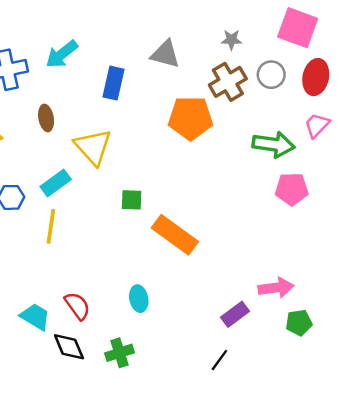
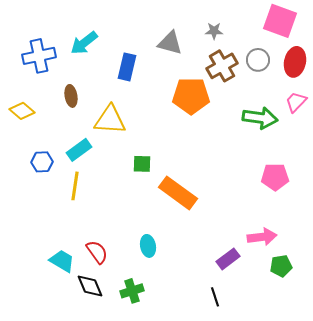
gray star: (231, 40) -> (214, 31), moved
yellow triangle: (93, 147) -> (110, 120), turned -44
pink pentagon: (292, 189) -> (275, 177), moved
black line: (219, 360) -> (215, 297), turned -54

